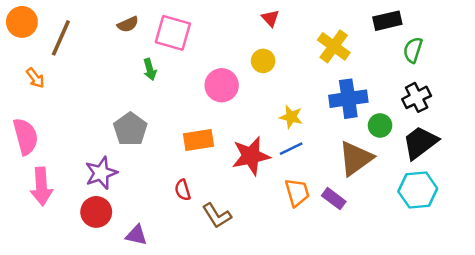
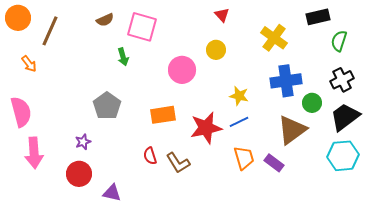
purple star: (101, 173) -> (83, 142), size x0.6
brown L-shape: (217, 216) -> (178, 163), moved

